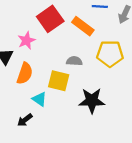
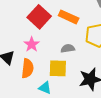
pink star: (26, 40) -> (32, 44), moved

